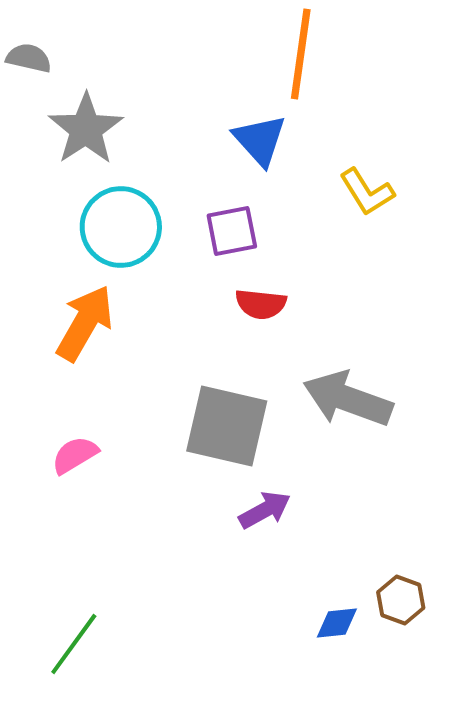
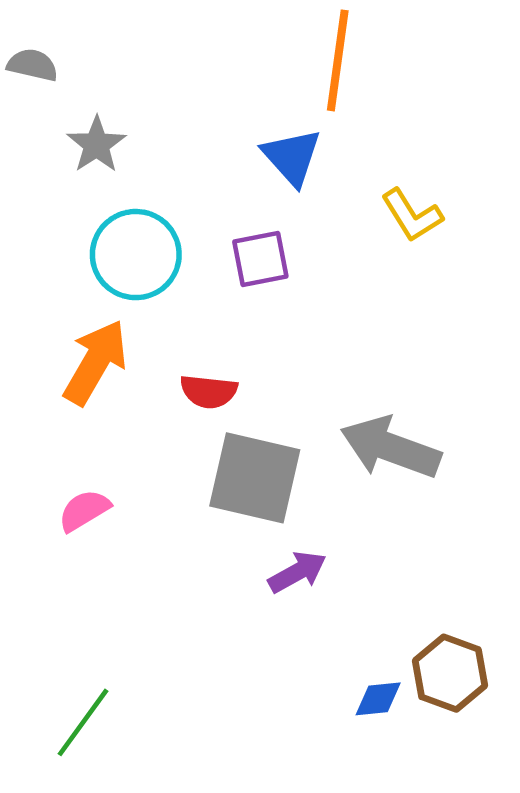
gray star: (86, 129) -> (96, 145), size x0.7
red semicircle: (261, 304) -> (209, 391), moved
brown hexagon: (401, 600) -> (450, 673), size x1.4

